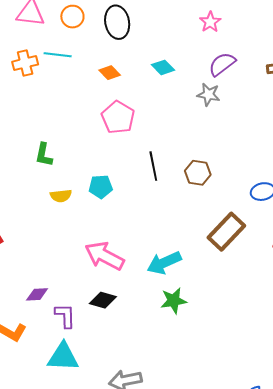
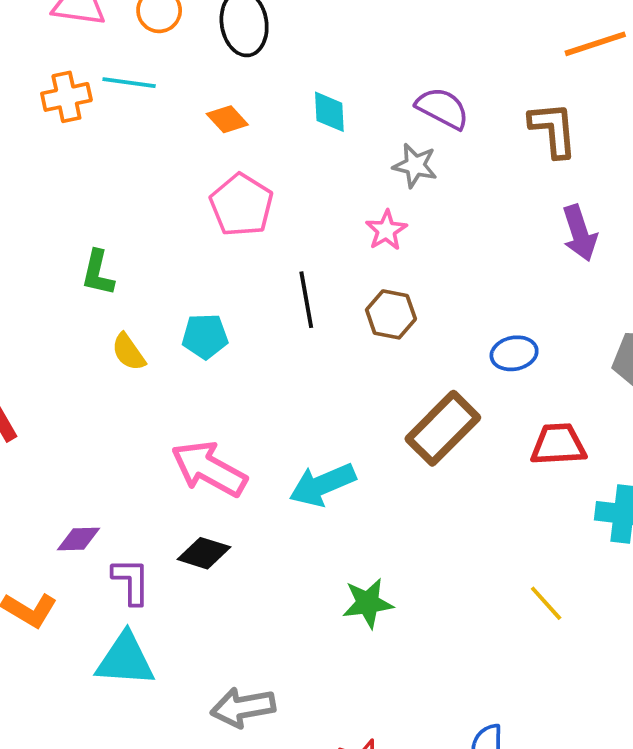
pink star: (210, 22) -> (386, 230), moved
purple semicircle: (222, 64) -> (442, 108), turned 64
cyan diamond: (163, 67) -> (329, 112), turned 40
yellow semicircle: (61, 196) -> (129, 352), turned 60
green star: (174, 301) -> (368, 603), moved

